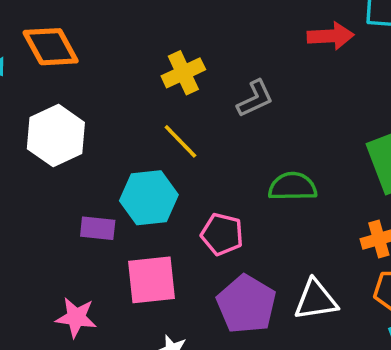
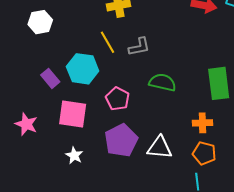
gray L-shape: (255, 99) -> (139, 47), moved
white hexagon: (56, 136) -> (40, 22), size x0.7
purple rectangle: (98, 228) -> (50, 78), turned 30

